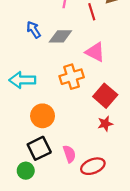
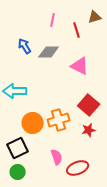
orange cross: (72, 77) -> (59, 120), moved
black square: (39, 148) -> (18, 148), moved

